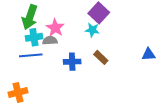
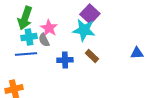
cyan star: (92, 30) -> (84, 30), size x1.6
gray semicircle: (50, 40) -> (44, 40), turned -112

